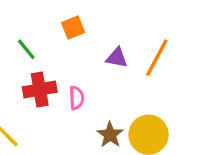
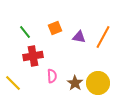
orange square: (73, 28) -> (55, 28), moved
pink semicircle: (77, 98) -> (52, 76), moved

